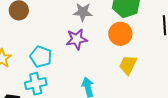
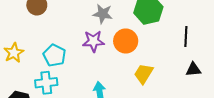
orange circle: (120, 34) -> (126, 41), moved

